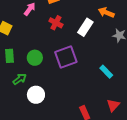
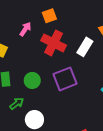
red cross: (56, 23) -> (54, 43), size x1.6

